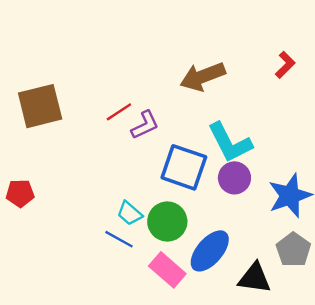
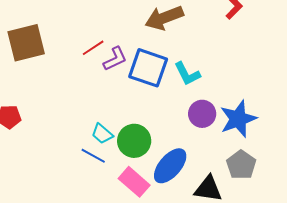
cyan L-shape: (230, 143) -> (187, 74), size x0.7
blue square: (184, 167) -> (148, 68), moved
purple circle: (234, 178) -> (202, 114), moved

